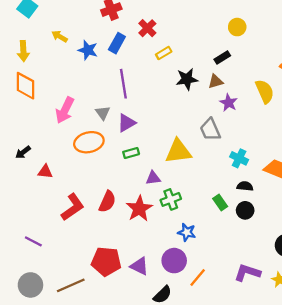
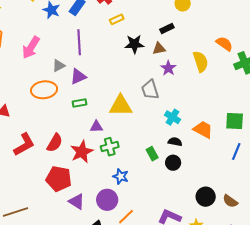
pink arrow: (65, 110) -> (31, 48), moved
gray triangle: (103, 113) -> (59, 66), turned 32
red pentagon: (106, 261) -> (59, 179), moved

